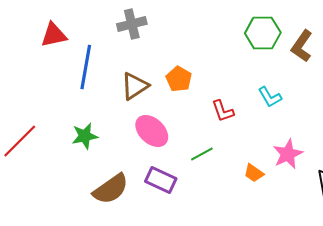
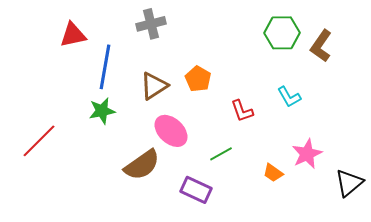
green star: (85, 136) -> (102, 111), moved
purple rectangle: (161, 180) -> (196, 190), moved
brown semicircle: (111, 189) -> (142, 165), moved

